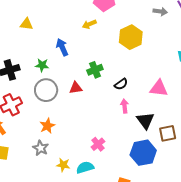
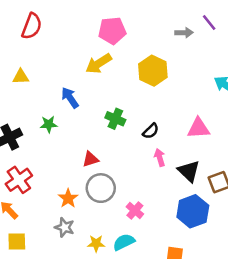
yellow arrow: (89, 24) -> (99, 63), size x1.5
green cross: (95, 70) -> (115, 119), turned -35
red triangle: (76, 88) -> (90, 159), moved
gray circle: (46, 90) -> (101, 188), moved

